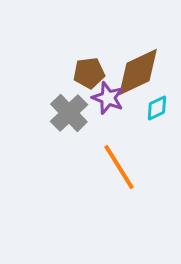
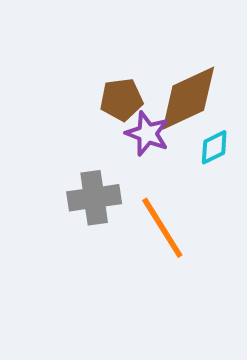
gray cross: (69, 113) -> (94, 198), moved, turned 36

